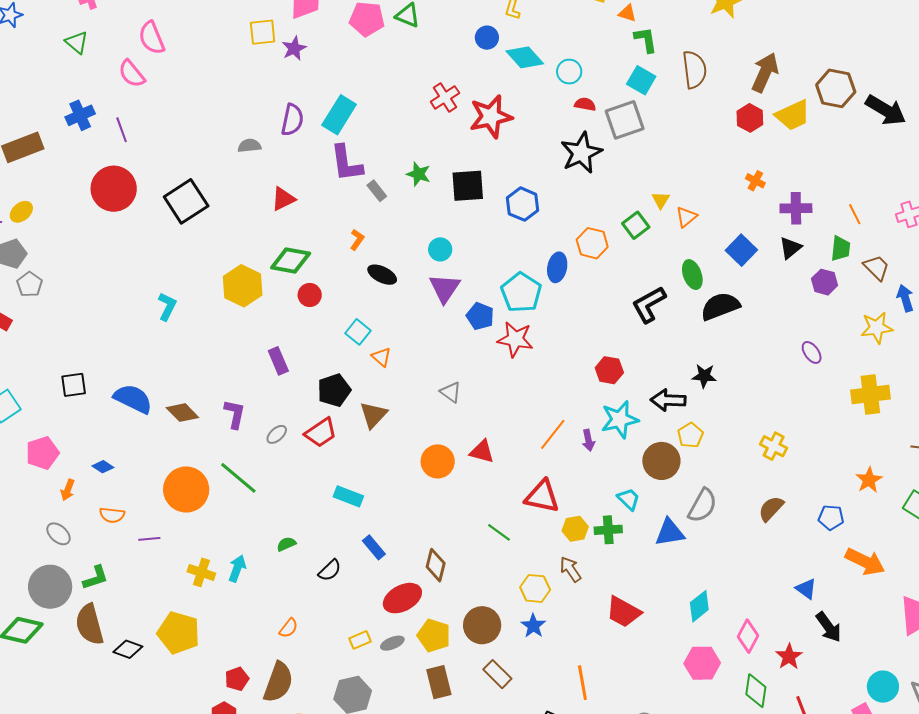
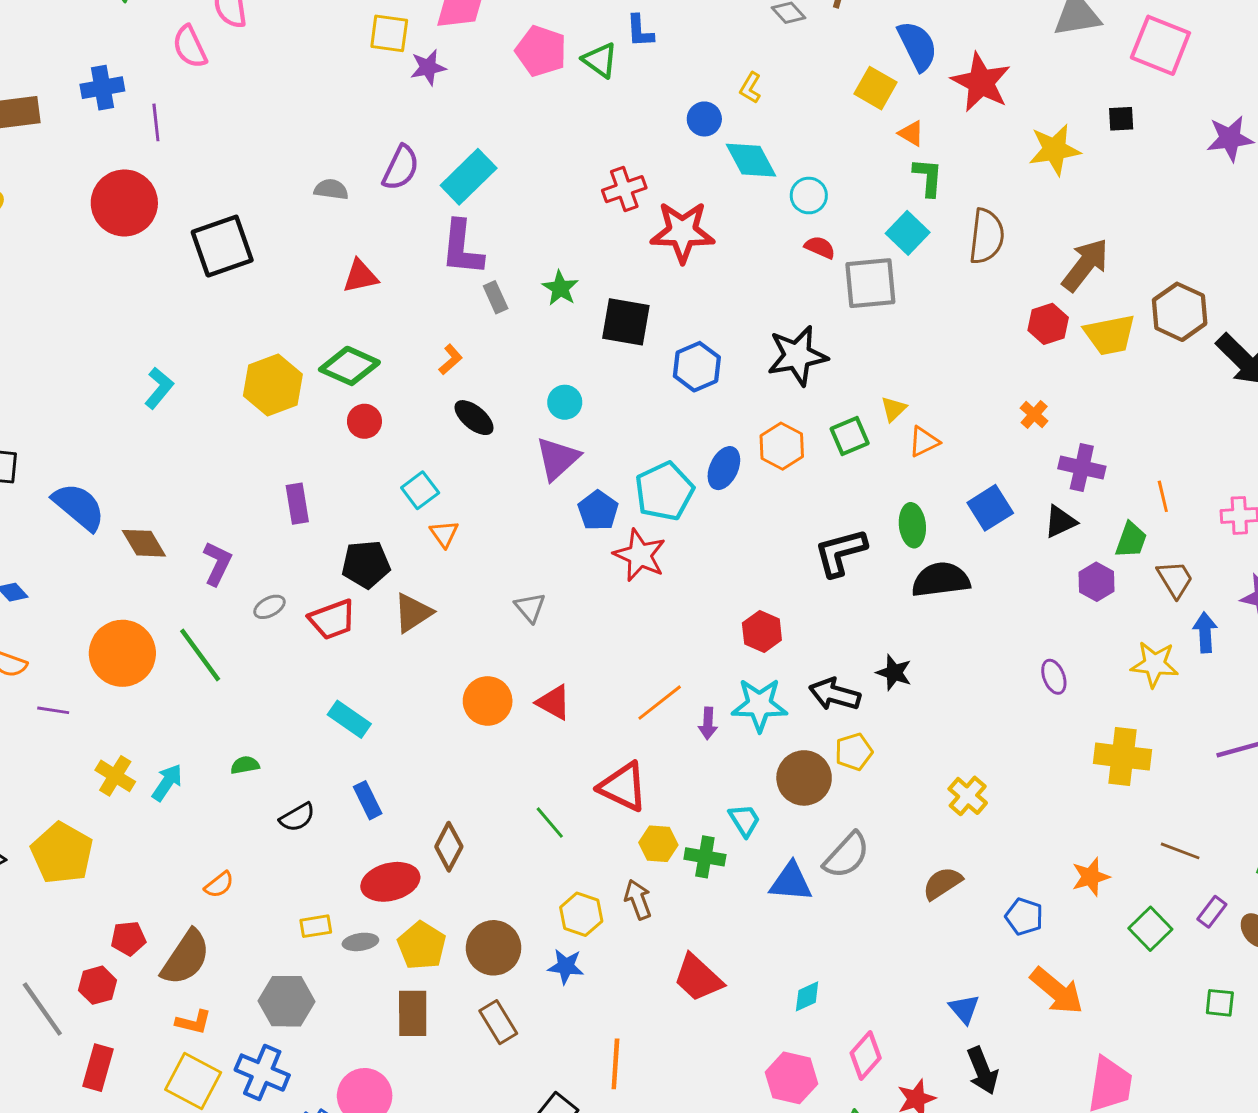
black star: (581, 153) -> (797, 356), moved
cyan diamond: (699, 606) -> (807, 996), size x0.7
blue star: (533, 626) -> (566, 966), turned 30

